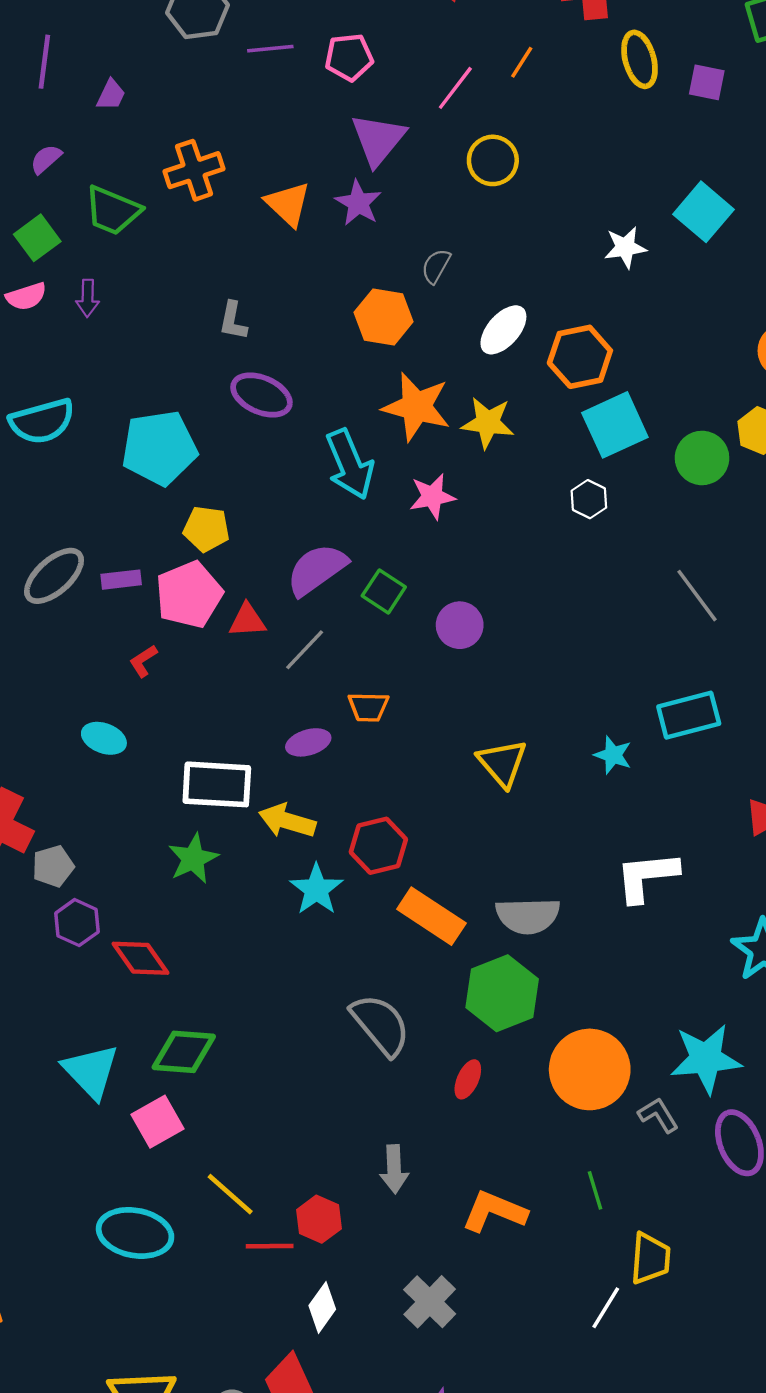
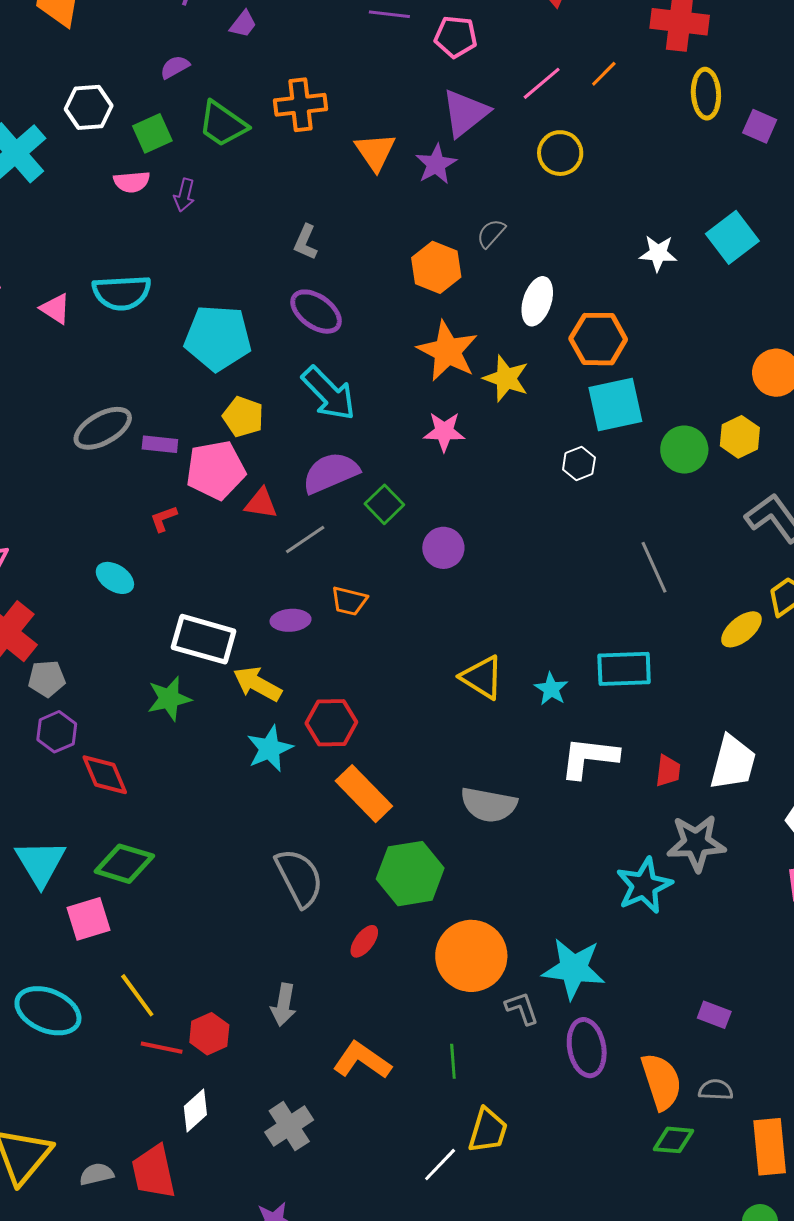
white ellipse: (503, 330) -> (537, 301), turned -36
cyan arrow: (350, 464) -> (329, 393), moved, turned -34
yellow triangle: (502, 763) -> (482, 677), moved, turned -30
white L-shape: (647, 876) -> (589, 758), moved
gray semicircle: (528, 916) -> (489, 805), moved

